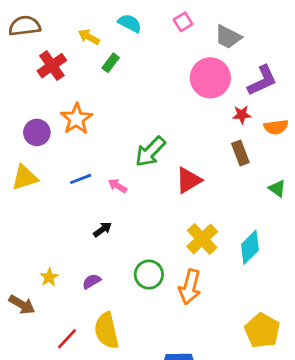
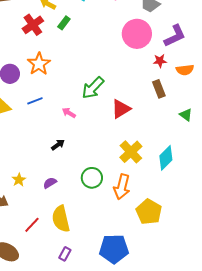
red cross: (52, 66) -> (33, 25), moved
blue line: (81, 179) -> (35, 101), moved
yellow pentagon: (262, 331) -> (149, 212), moved

